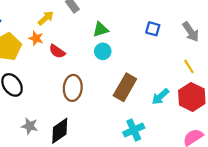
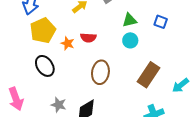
blue square: (153, 29) -> (161, 22), moved
orange star: (36, 38) -> (68, 43), moved
red semicircle: (57, 51) -> (88, 38), turned -35

